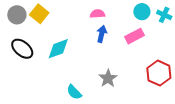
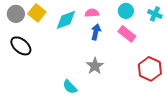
cyan circle: (142, 12) -> (126, 11), moved
pink rectangle: (135, 36) -> (127, 34), turned 66
cyan diamond: (58, 49) -> (66, 20), moved
gray star: (108, 78) -> (95, 66), moved

